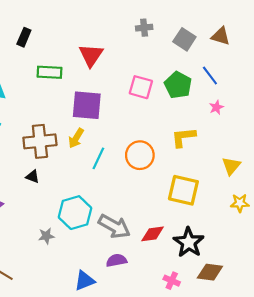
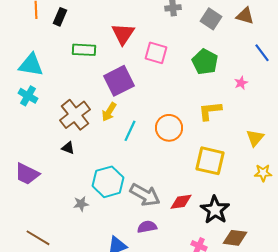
blue line: (210, 75) -> (262, 53), moved
pink square: (141, 87) -> (156, 53), moved
purple square: (87, 105) -> (119, 81), turned -32
brown cross: (40, 141) -> (75, 115), turned -32

